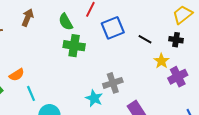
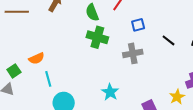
blue square: (113, 28) -> (138, 25), size x0.6
yellow star: (161, 61) -> (177, 97), moved
gray cross: (113, 83) -> (133, 53), moved

